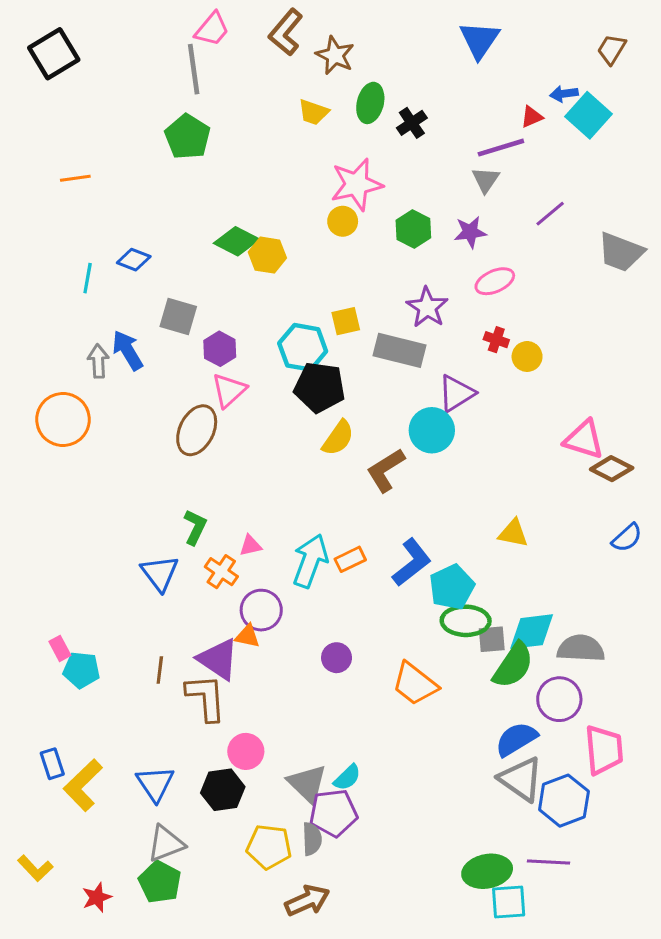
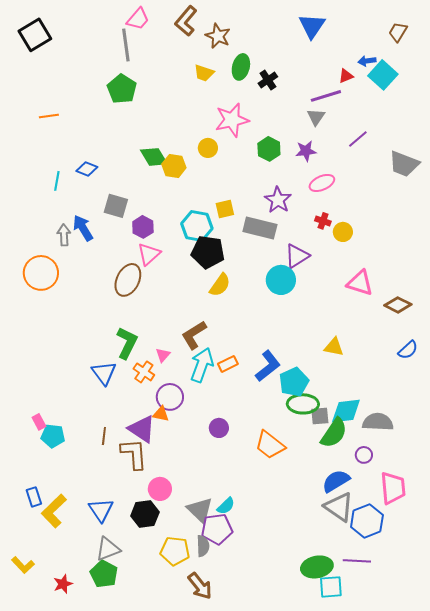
yellow circle: (343, 221) -> (208, 148), moved
green diamond: (237, 241) -> (154, 157), turned 32
pink triangle: (584, 439) -> (360, 283), moved
brown L-shape: (386, 470) -> (194, 335), moved
green L-shape: (195, 527) -> (127, 343), size x1.4
pink triangle: (250, 546) -> (163, 355), turned -35
purple circle: (559, 699) -> (364, 455), size x0.6
brown arrow: (307, 900) -> (200, 586), turned 76

